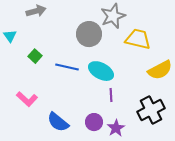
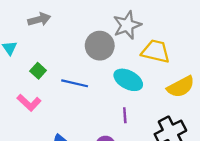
cyan ellipse: (101, 71) -> (128, 80), moved
pink L-shape: (27, 99) -> (29, 103), moved

